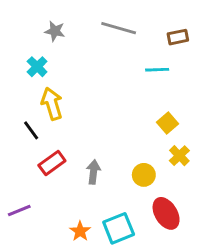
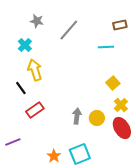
gray line: (119, 28) -> (69, 30), moved, turned -65
gray arrow: (93, 172) -> (77, 116), moved
red ellipse: (166, 213) -> (122, 128), moved

